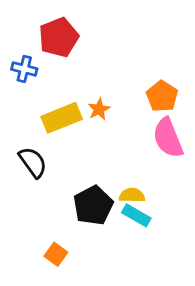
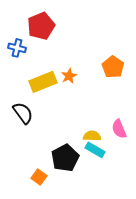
pink semicircle: (168, 138) -> (119, 129), moved, size x0.7
black pentagon: (93, 205) -> (65, 158), moved

